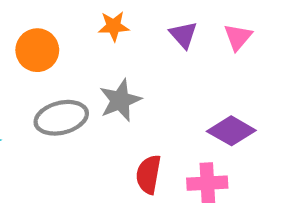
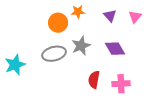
orange circle: (37, 50) -> (58, 23), moved
purple diamond: (231, 131) -> (115, 49), moved, turned 30

